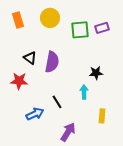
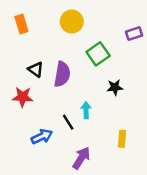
yellow circle: (50, 18) -> (72, 22), moved
purple rectangle: (102, 28) -> (134, 34), moved
green square: (80, 30) -> (98, 54), moved, turned -30
cyan arrow: (84, 92) -> (86, 110), moved

